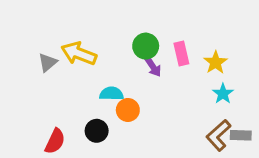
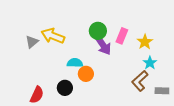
pink rectangle: (181, 54) -> (122, 36), turned 35
purple arrow: (153, 67) -> (103, 45), size x1.5
brown L-shape: (219, 135) -> (140, 81), moved

